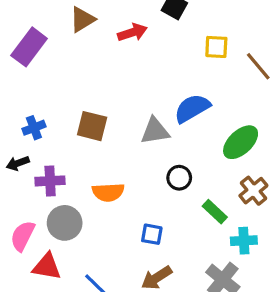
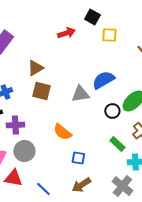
brown triangle: (82, 20) -> (35, 68), moved
yellow square: (216, 47) -> (109, 35), moved
black circle: (179, 178) -> (112, 111), moved
orange semicircle: (108, 192) -> (62, 132), moved, turned 42

